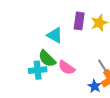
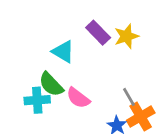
purple rectangle: (79, 21) -> (98, 33), turned -54

